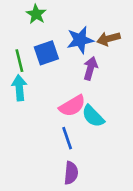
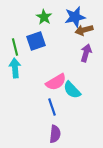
green star: (36, 14) -> (44, 17), moved
blue star: (80, 40) -> (75, 17), moved
purple arrow: (90, 68) -> (86, 53), moved

